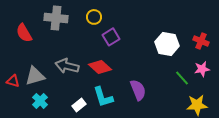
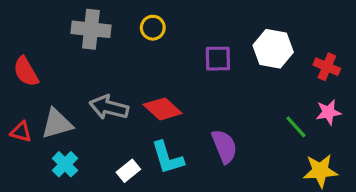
red semicircle: (24, 33) -> (26, 72), moved
purple square: (111, 37) -> (218, 59), moved, turned 30
white hexagon: (167, 44) -> (273, 49), moved

